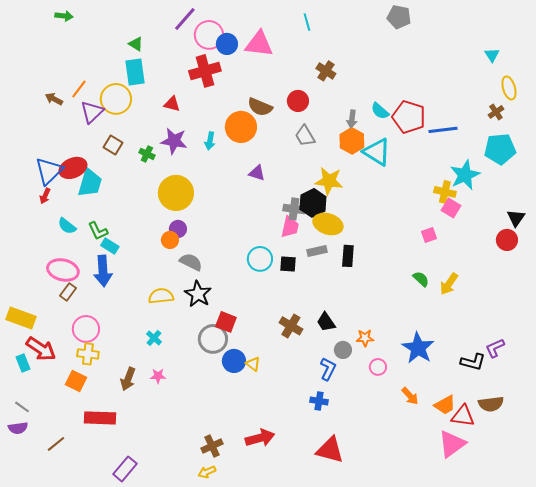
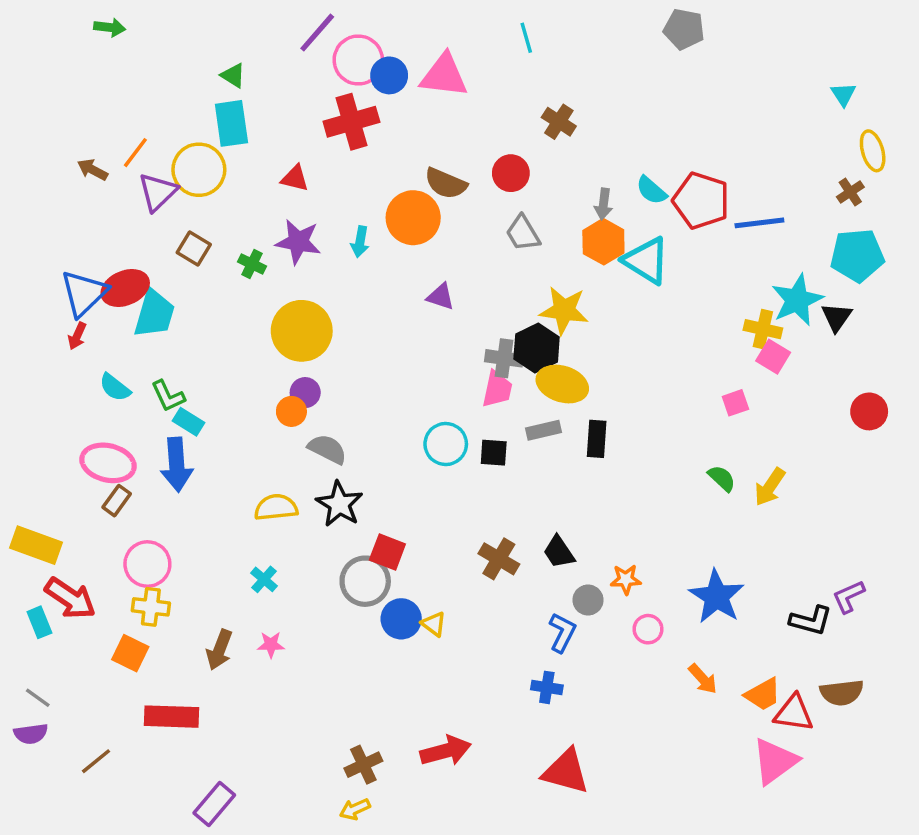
black triangle: (516, 218) -> (837, 317), moved

